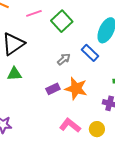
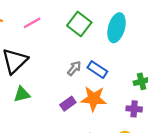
green square: (62, 21) -> (79, 24), moved
blue rectangle: (90, 53) -> (97, 70), moved

